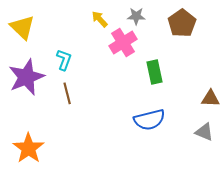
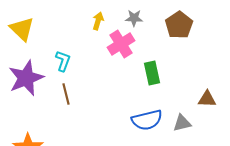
yellow arrow: (100, 19) -> (98, 21), turned 60
gray triangle: (204, 132) -> (182, 123), moved, turned -36

